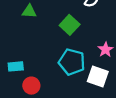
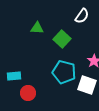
green triangle: (29, 11) -> (37, 28), moved

